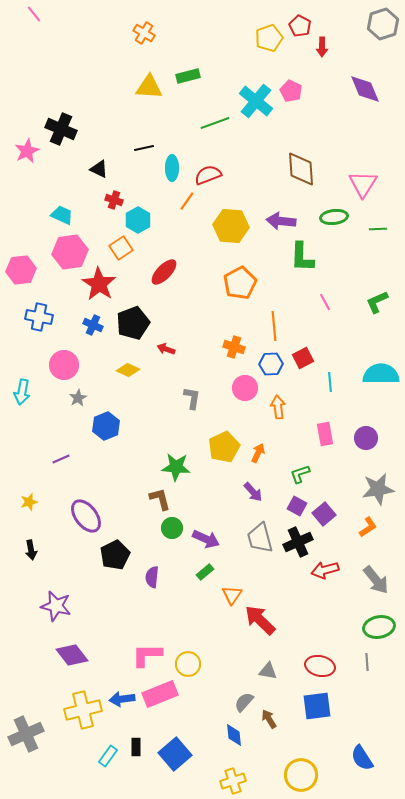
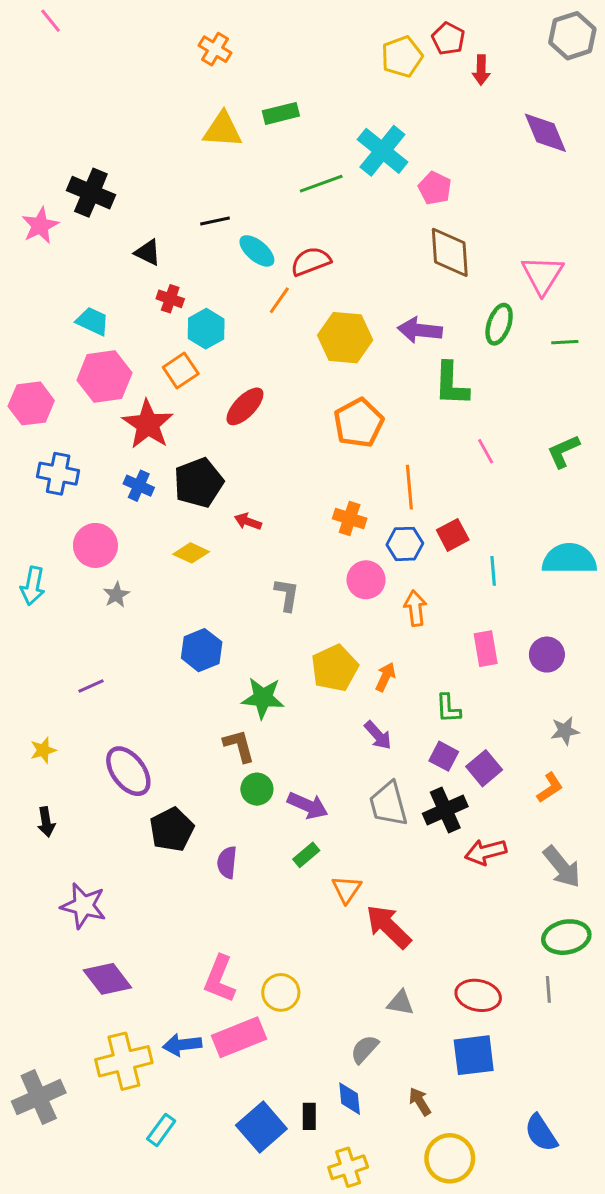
pink pentagon: (291, 91) -> (435, 188), moved
cyan ellipse: (172, 168) -> (257, 251), turned -50
green ellipse: (334, 217) -> (499, 324), turned -64
blue hexagon: (106, 426) -> (202, 650), moved
green L-shape: (300, 474) -> (448, 708), turned -75
gray star: (378, 489) -> (565, 731), size x0.6
pink L-shape: (147, 655) -> (220, 979), turned -68
brown arrow: (269, 719) -> (420, 1102), moved
black rectangle: (136, 747) -> (309, 1116), moved

